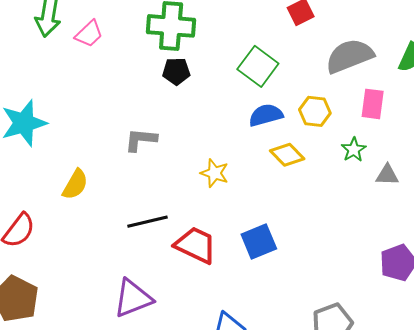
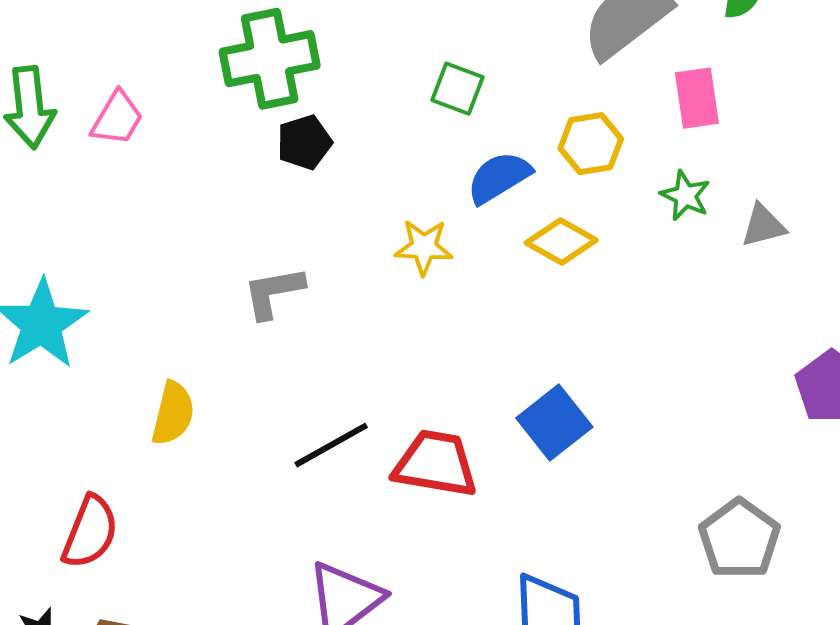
green square: (258, 66) -> (458, 89), size x0.7
yellow star: (215, 173) -> (424, 247), moved

